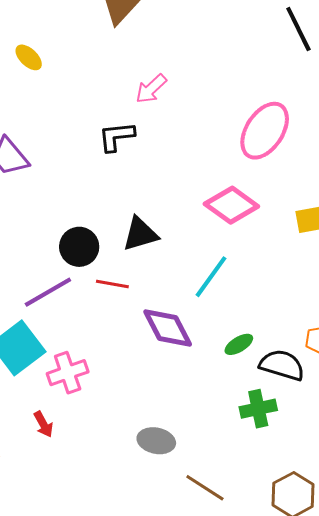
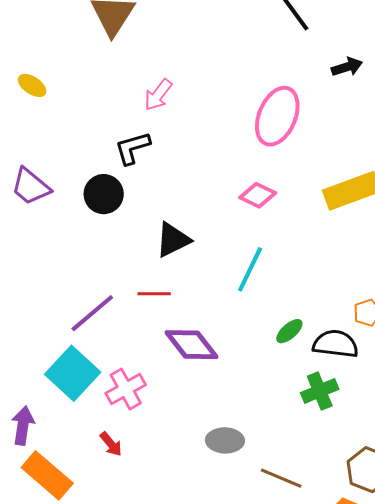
pink diamond: (231, 205) -> (258, 195), size x0.7
black circle: (79, 247) -> (104, 194), moved
purple diamond: (168, 328) -> (191, 345), moved

